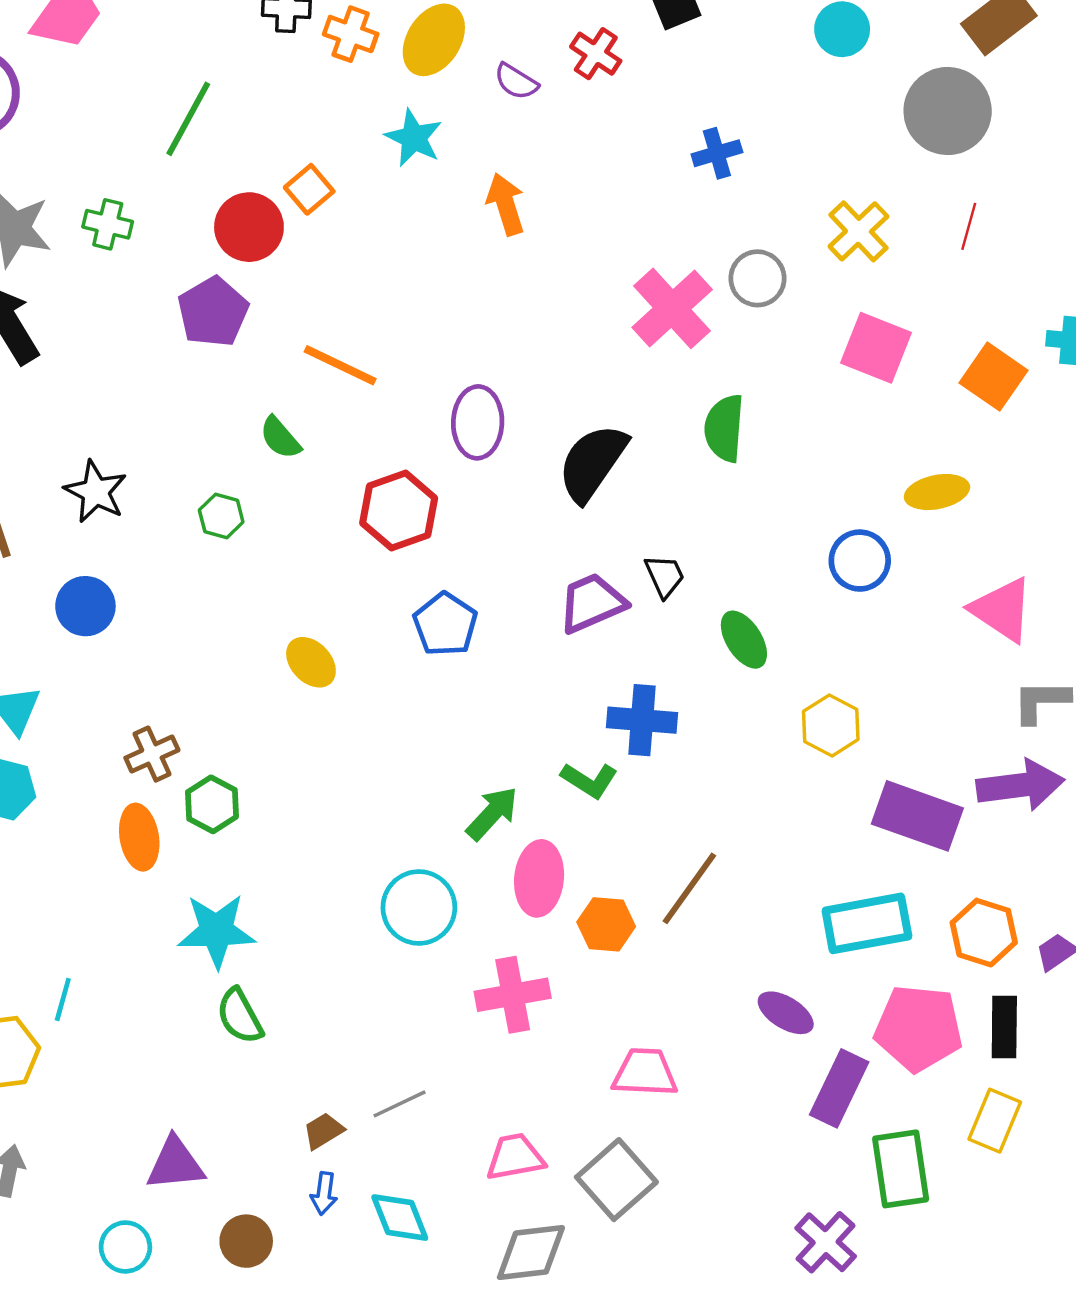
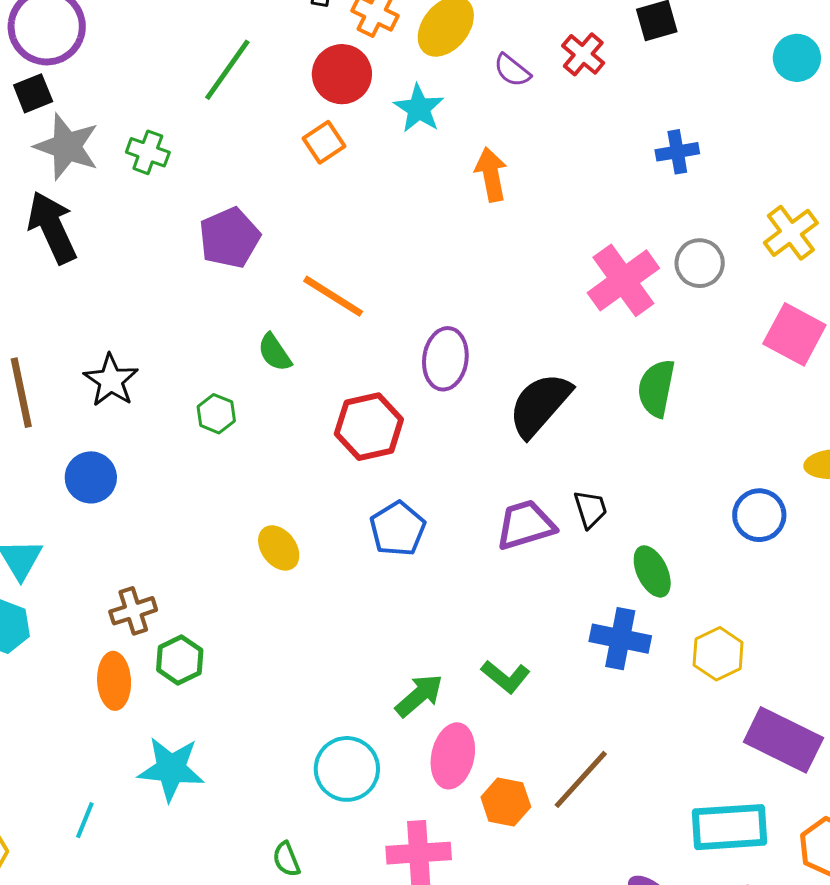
red circle: (249, 227) -> (342, 74), moved
blue cross: (642, 720) -> (620, 639), moved
cyan line: (63, 1000) -> (85, 820), moved
green semicircle: (240, 1016) -> (286, 859), moved, size x0.7

